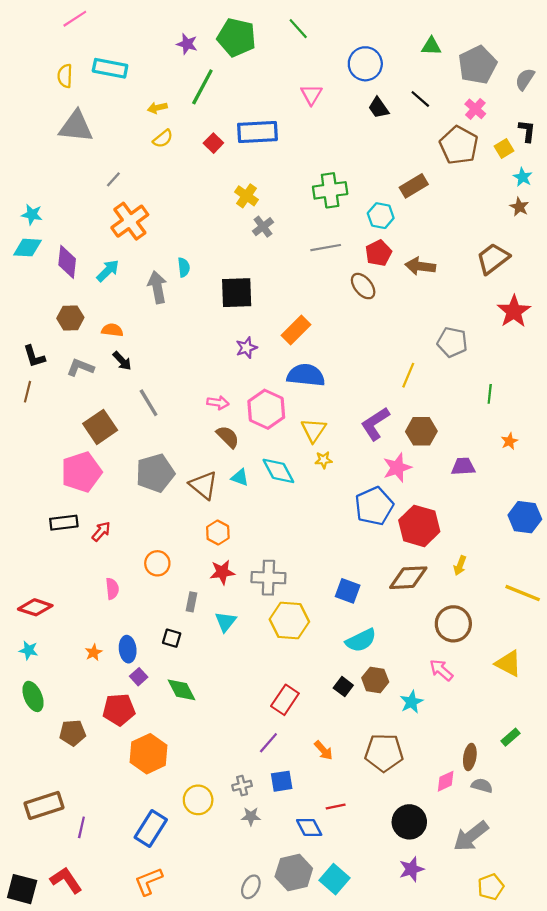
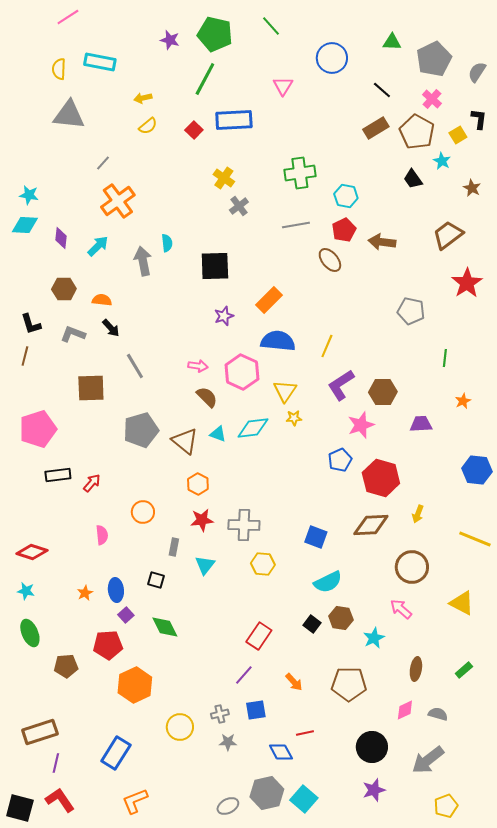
green line: (202, 87) -> (205, 79), moved
black trapezoid: (379, 108) -> (413, 179), moved
cyan star: (523, 177) -> (442, 161), moved
brown rectangle: (414, 186) -> (376, 128), moved
purple diamond: (67, 262) -> (61, 238), size x0.7
yellow line: (408, 375) -> (327, 346), moved
brown square: (100, 427) -> (91, 388), turned 32
cyan diamond: (278, 471) -> (253, 428), turned -68
pink pentagon: (81, 472) -> (38, 429), moved
blue pentagon: (374, 506) -> (340, 460), size x0.7
yellow hexagon: (289, 621) -> (263, 564), size x0.7
brown ellipse: (470, 757) -> (416, 669), moved
purple line: (81, 827) -> (56, 763), moved
blue rectangle: (151, 829) -> (116, 753), moved
gray ellipse: (251, 887) -> (228, 806), turned 35

